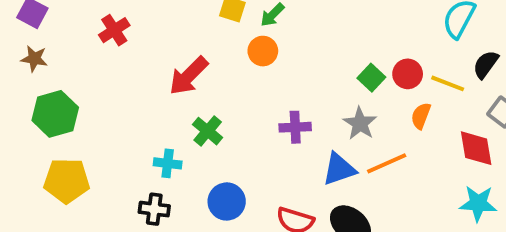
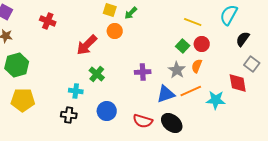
red cross: (114, 30) -> (48, 21), turned -35
orange circle: (263, 51) -> (115, 31), moved
yellow line: (448, 83) -> (193, 22), moved
orange semicircle: (421, 116) -> (197, 66), moved
cyan star: (478, 203) -> (216, 100), moved

